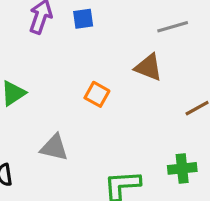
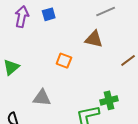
green cross: (182, 168) -> (109, 100), moved

